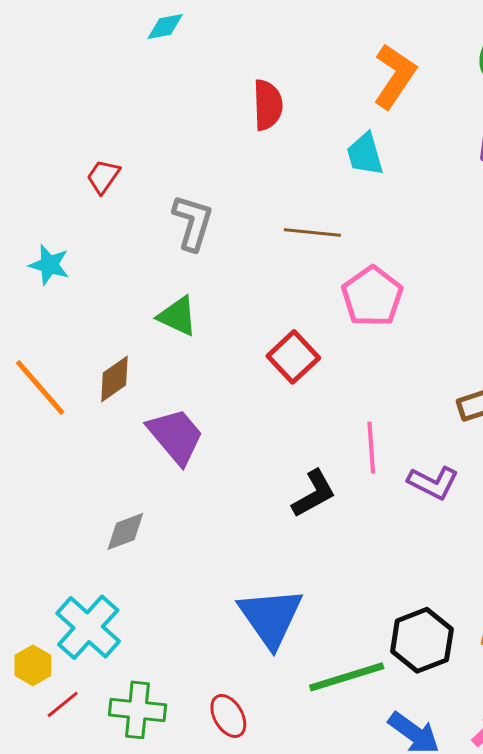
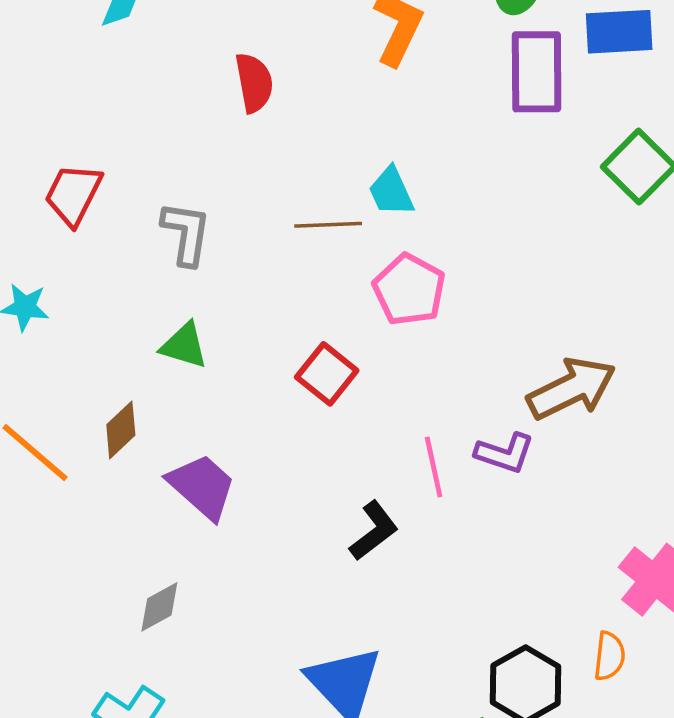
cyan trapezoid: (365, 154) -> (391, 192), moved
red trapezoid: (103, 177) -> (73, 194), size x1.5
purple L-shape: (433, 483) -> (505, 453), moved

